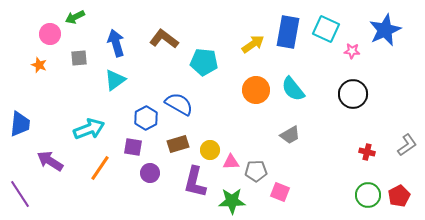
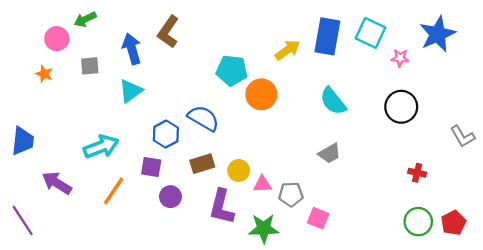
brown L-shape: (164, 39) -> (168, 32), moved, turned -92
orange circle: (256, 90) -> (261, 94), moved
gray L-shape: (407, 145) -> (463, 136), moved, turned 95

